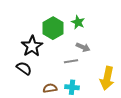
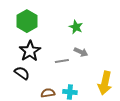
green hexagon: (53, 28) -> (27, 21), moved
gray line: (71, 61) -> (62, 61), moved

